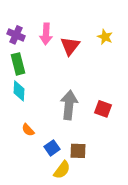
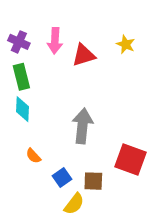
red triangle: (70, 46) -> (84, 55), turned 35
red square: (103, 109) -> (130, 159), moved, size x1.5

